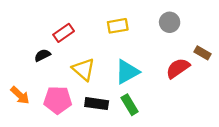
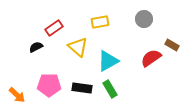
yellow triangle: (84, 69) -> (78, 47), moved
orange arrow: (20, 95) -> (17, 95), moved

